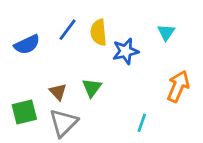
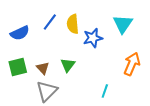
cyan triangle: (166, 32) -> (123, 24), size x1.5
green square: (24, 112) -> (18, 67), moved

